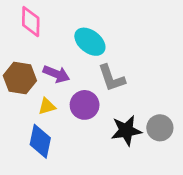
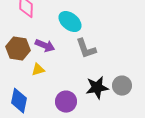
purple circle: (85, 105) -> (66, 102), moved
blue diamond: (40, 141) -> (19, 101), moved

